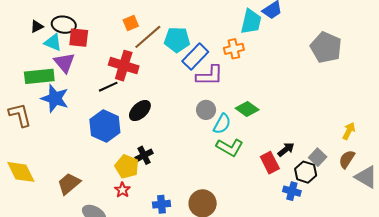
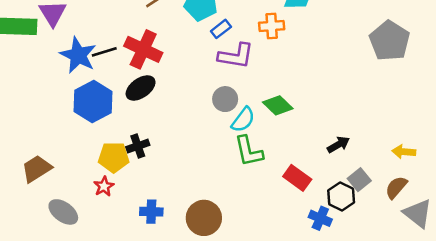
blue rectangle: (195, 57) -> (221, 29), size x0.6
red cross: (124, 66) -> (143, 49), moved
blue star: (55, 98) -> (78, 55), moved
yellow arrow: (349, 131) -> (404, 152), turned -120
green L-shape: (230, 147) -> (249, 151), turned 40
black arrow: (286, 149) -> (338, 145), moved
red rectangle: (270, 163) -> (297, 178), turned -35
yellow pentagon: (127, 167) -> (114, 157), turned -30

